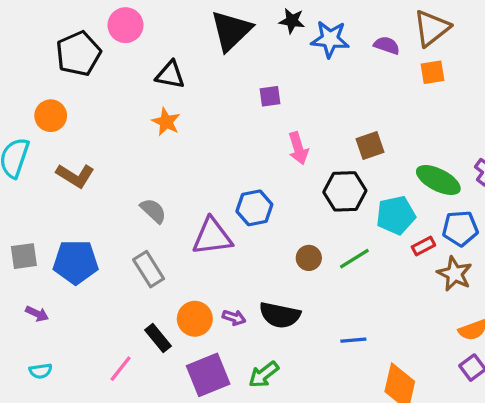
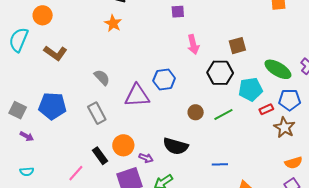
gray square: (24, 256) -> (18, 110), moved, turned 30
purple arrow: (234, 318) -> (146, 158), moved

